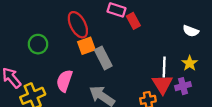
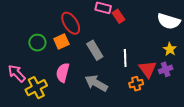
white semicircle: (191, 31) -> (169, 21), size x1.6
orange square: (86, 46) -> (61, 42), moved
white line: (164, 67) -> (125, 58), moved

